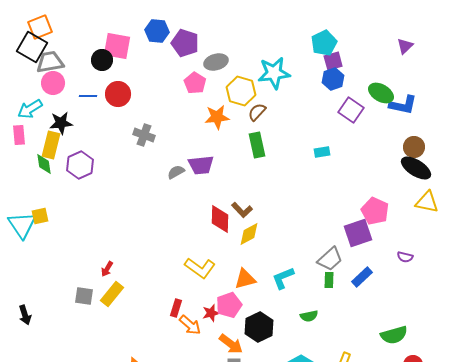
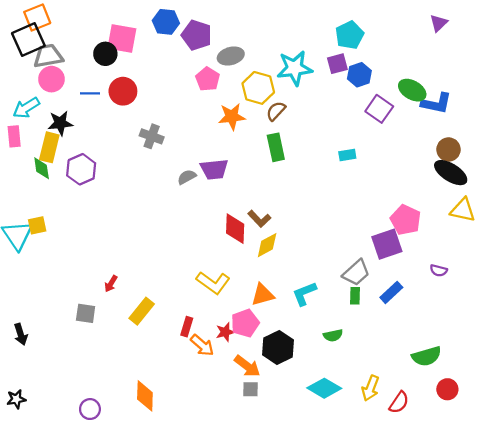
purple triangle: (405, 46) -> (439, 23), moved
black square: (32, 47) -> (28, 40), turned 36
purple square: (333, 61) -> (337, 64), moved
yellow rectangle: (112, 294) -> (142, 311), moved

